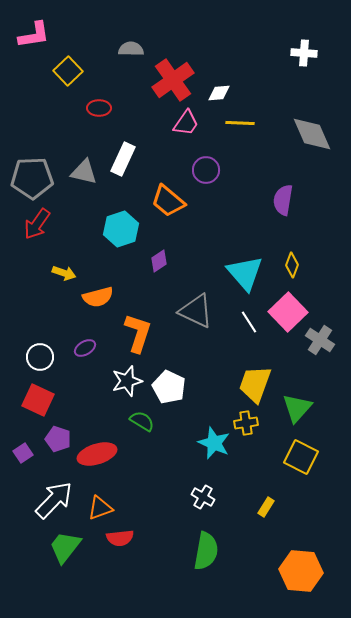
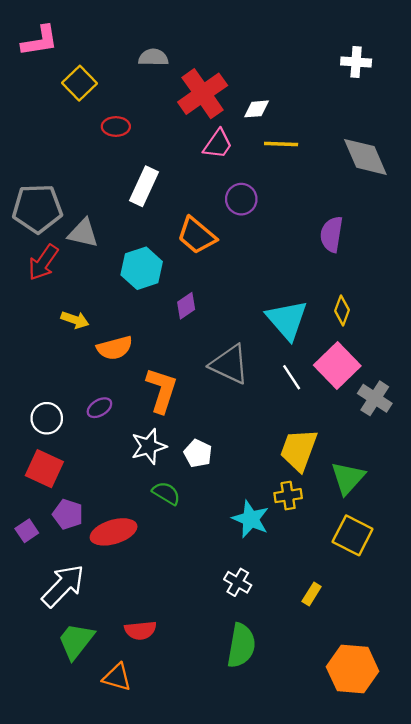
gray triangle: (84, 172) -> (83, 233), moved
white pentagon: (169, 387) -> (198, 453), size x0.7
orange triangle: (100, 508) -> (117, 677), moved, turned 36

